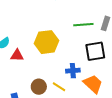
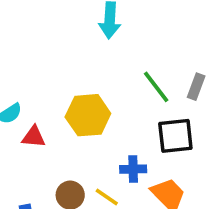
green line: (83, 25) -> (156, 87), turned 54

